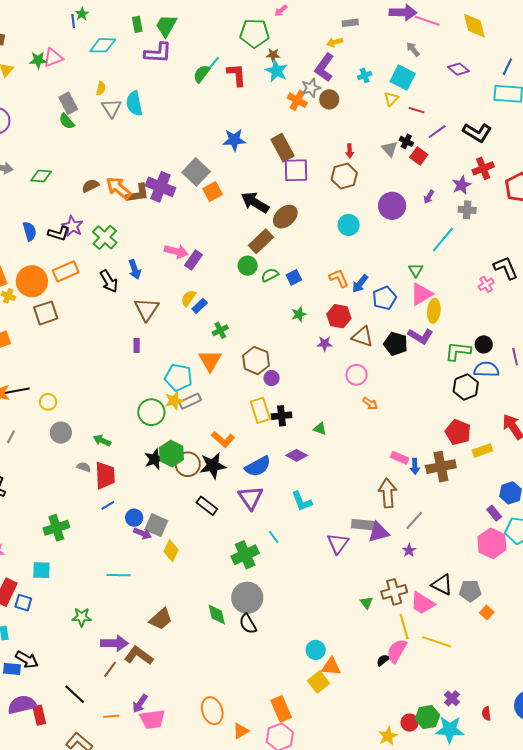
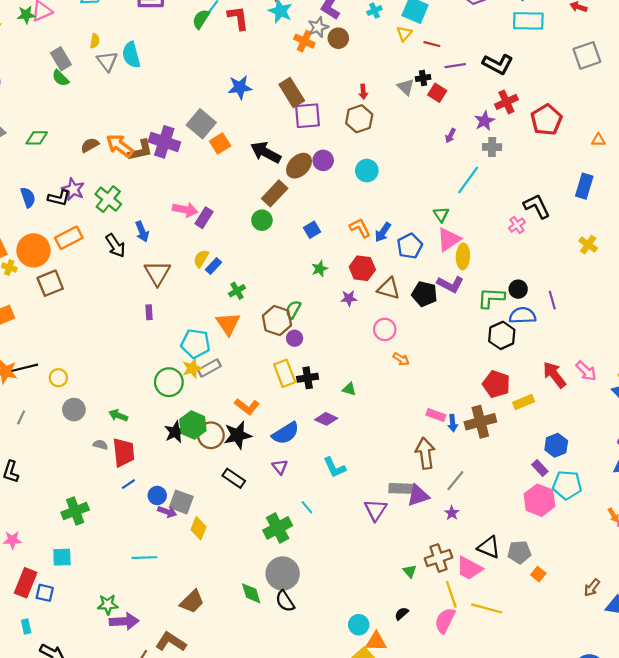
purple line: (437, 132) -> (455, 66), turned 30
black cross: (406, 141) -> (423, 78), turned -32
purple circle: (392, 206) -> (323, 160), moved, size x0.7
green semicircle: (270, 275) -> (293, 309), moved, turned -30
purple triangle: (251, 498) -> (280, 467), size x0.6
purple arrow: (114, 643) -> (124, 621), moved
black semicircle: (383, 660) -> (402, 614), moved

